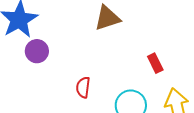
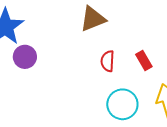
red semicircle: (83, 87) -> (108, 61), moved

